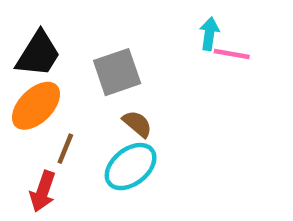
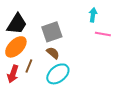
pink line: (232, 54) -> (103, 34), moved
brown semicircle: (137, 124) -> (53, 53), moved
red arrow: (43, 191) -> (13, 74), moved

